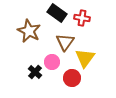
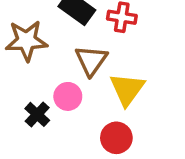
brown star: (29, 31) -> (26, 41), turned -30
red circle: (72, 78) -> (116, 138), moved

